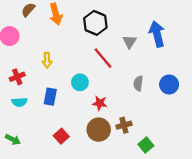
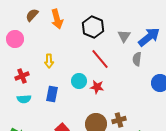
blue arrow: (157, 34) -> (149, 37), turned 65
gray triangle: (129, 42) -> (124, 36), moved
gray semicircle: (138, 83) -> (137, 59), moved
red star: (100, 103) -> (97, 87), moved

